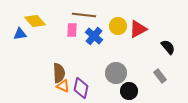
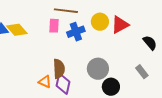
yellow diamond: (35, 21) -> (17, 30), moved
blue cross: (94, 36) -> (76, 32), turned 30
brown semicircle: (59, 73) -> (59, 69), moved

